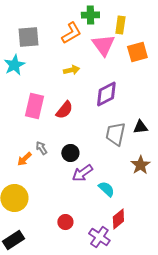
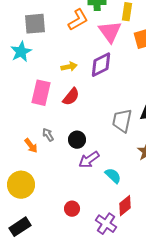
yellow arrow: (71, 70) -> (69, 67), moved
purple diamond: (106, 94) -> (101, 65), moved
orange arrow: (24, 159) -> (31, 146), turned -84

